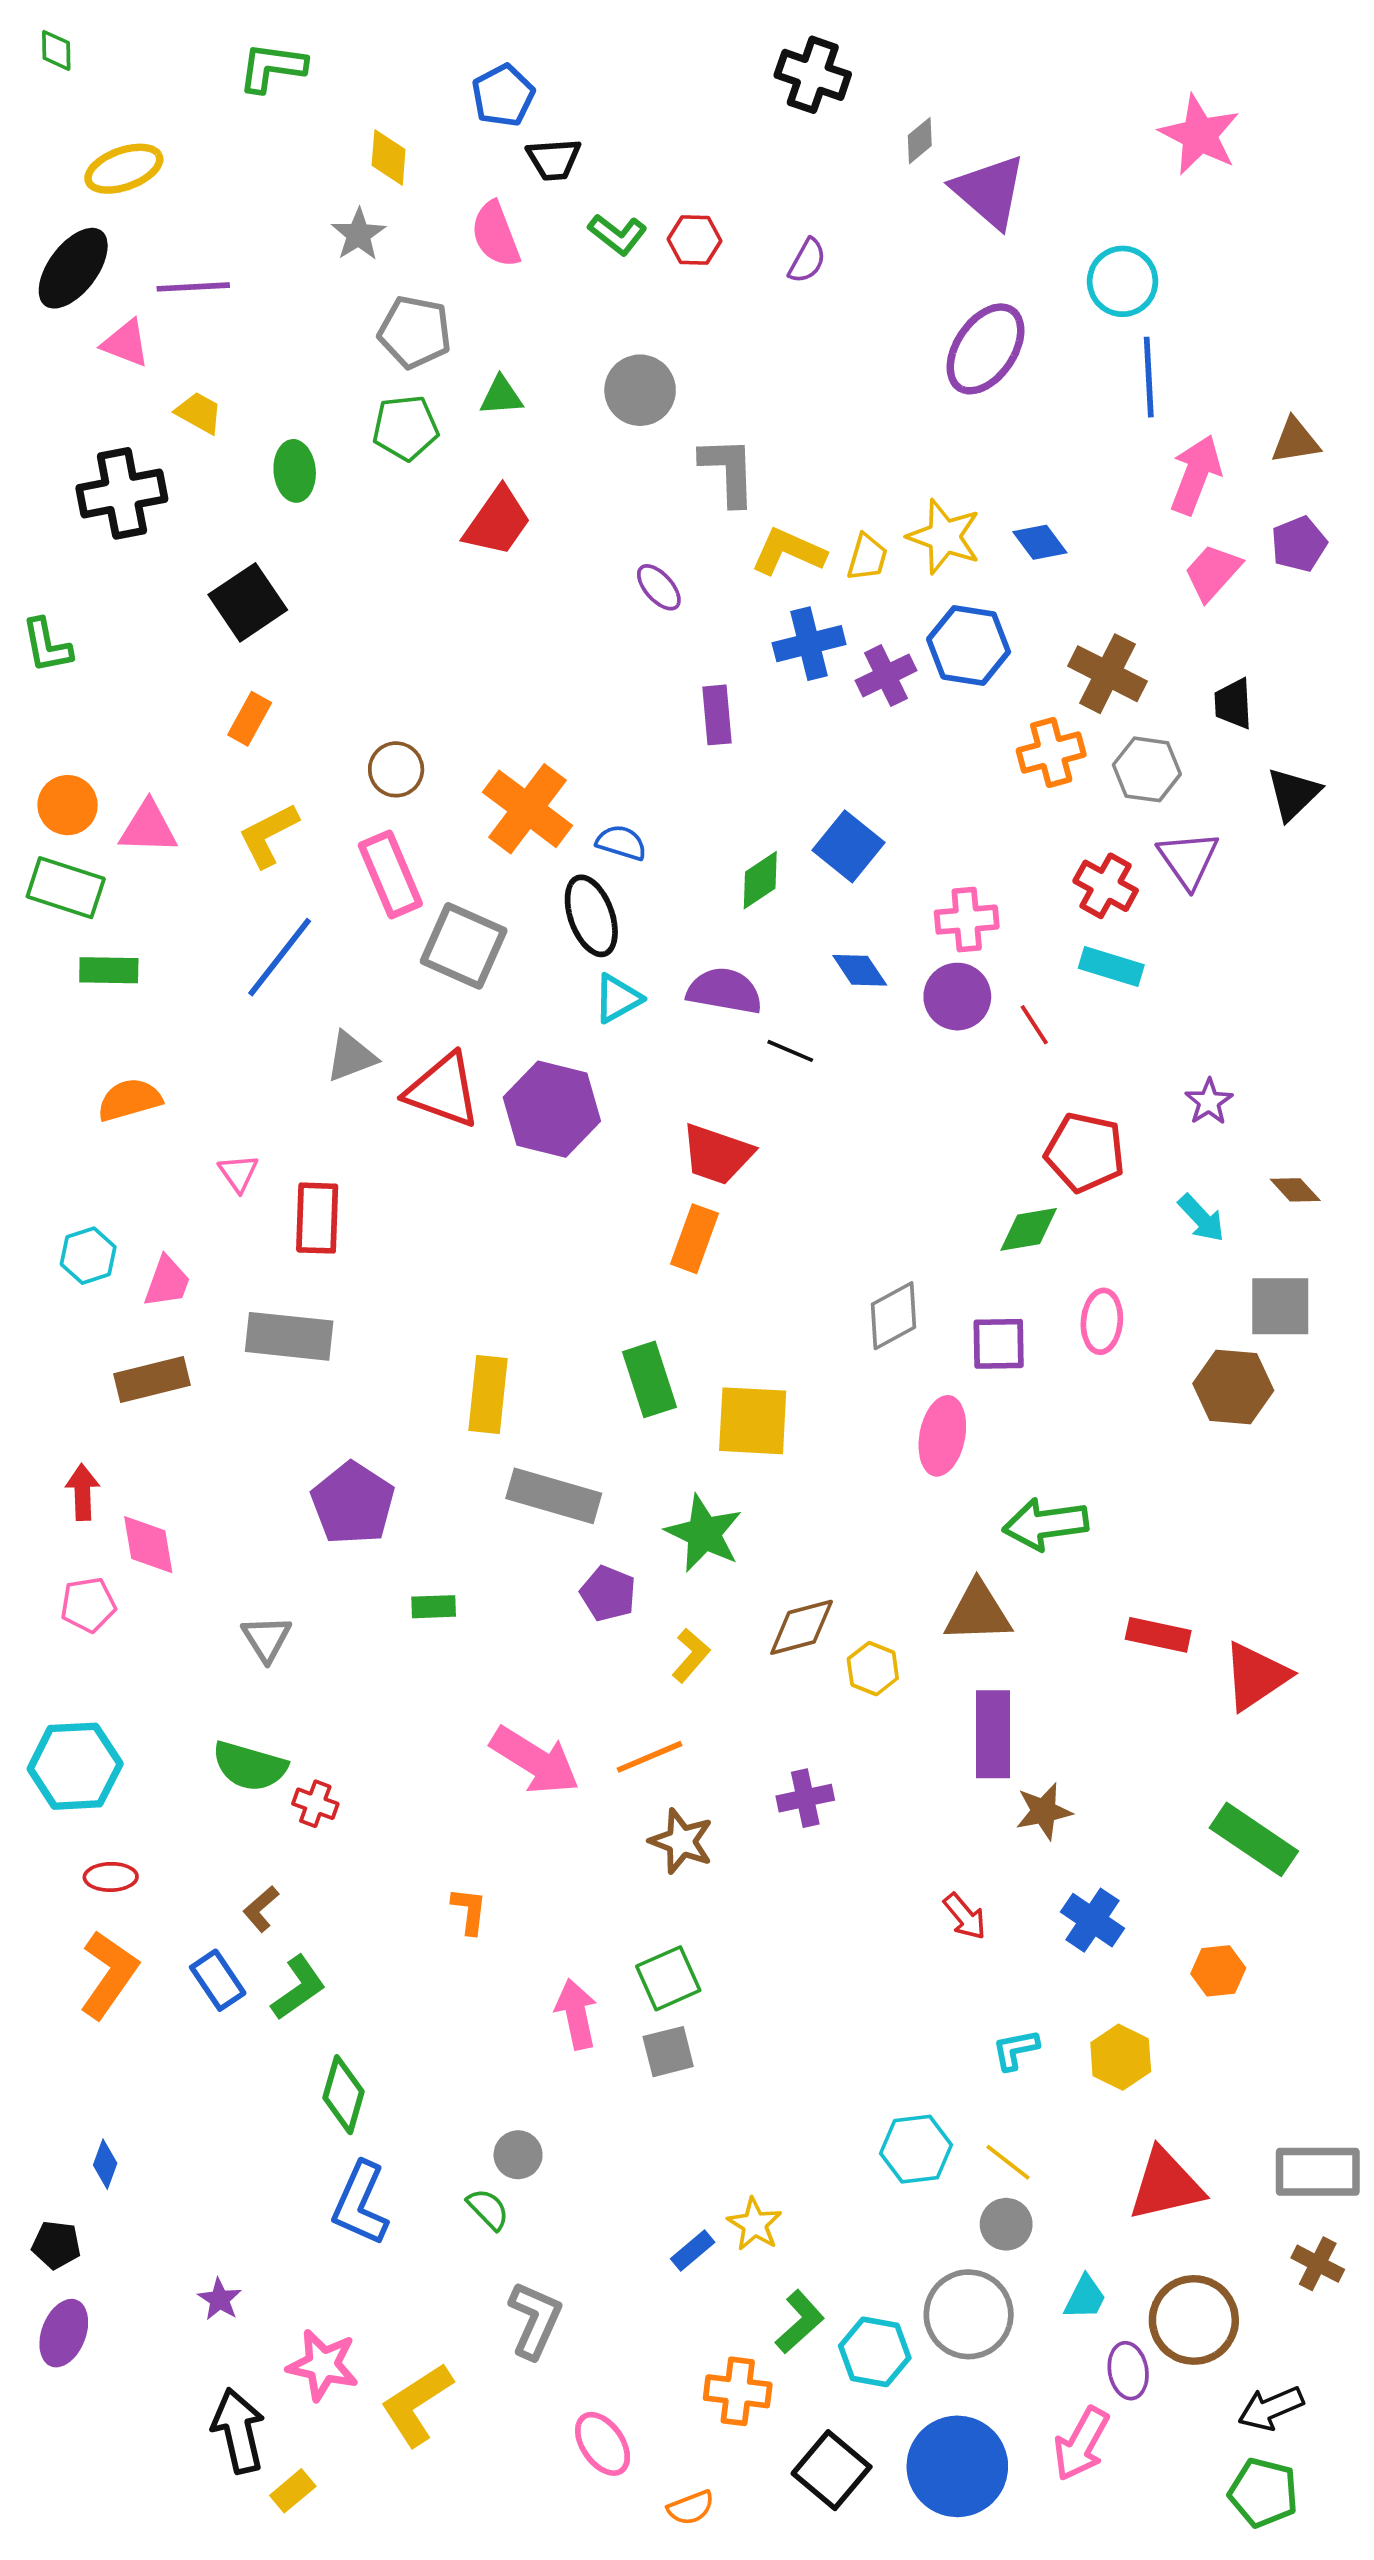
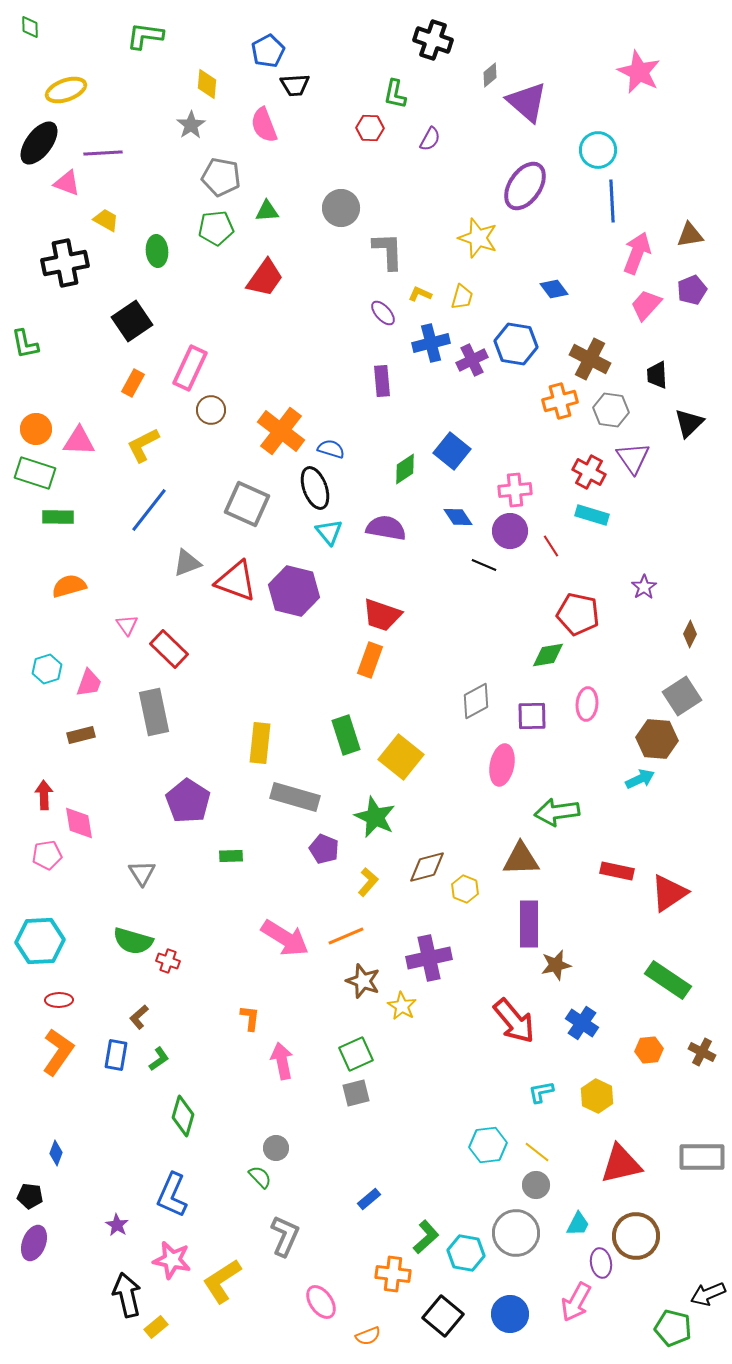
green L-shape: (618, 234) -> (395, 94), moved, turned 64
yellow star: (944, 537) -> (478, 238), moved
yellow L-shape: (788, 552) -> (420, 294), size x0.6
purple ellipse: (659, 587) -> (383, 313), moved
pink rectangle: (390, 875) -> (190, 368), moved, turned 48
cyan triangle: (618, 998) -> (329, 532), turned -40
black line: (790, 1051) -> (484, 565), moved
brown diamond: (1295, 1190) -> (690, 634), turned 68
red rectangle: (317, 1218) -> (169, 649), turned -48
cyan arrow: (1201, 1218) -> (640, 779), moved, turned -72
gray square: (1280, 1306) -> (682, 696), turned -33
gray rectangle: (289, 1336) -> (154, 712), turned 72
brown rectangle: (152, 1379) -> (81, 735), size x0.7
yellow square: (753, 1421) -> (401, 757), turned 36
purple cross: (805, 1798) -> (429, 958), size x1.5
red arrow: (965, 1916) -> (514, 1021), size x1.8
blue rectangle: (218, 1980) -> (116, 1055), turned 44
green L-shape: (298, 1988) -> (159, 1059), size x0.7
pink arrow: (576, 2014) -> (282, 1061), moved
blue L-shape: (360, 2204) -> (172, 1195), moved
yellow star: (755, 2224) -> (402, 1006), moved
brown cross: (1318, 2264) -> (702, 1052), moved
black arrow: (1271, 2408) -> (708, 1294), moved
blue circle: (957, 2466) -> (510, 1314), size x0.7

